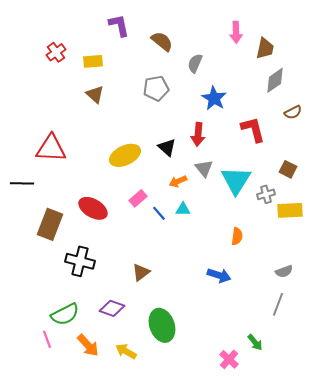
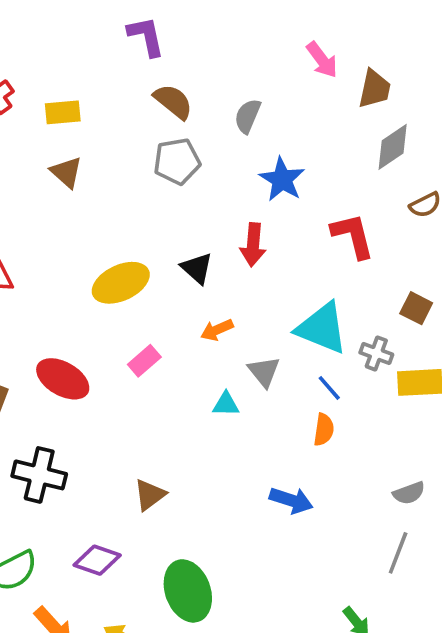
purple L-shape: (119, 25) -> (146, 36), moved
pink arrow: (236, 32) -> (322, 60), turned -35
brown semicircle: (162, 41) -> (173, 102), moved
gray triangle: (204, 168) -> (264, 372), moved
cyan triangle: (236, 180) -> (322, 328), turned -40
gray cross: (266, 194) -> (376, 353), turned 36
cyan triangle: (183, 209) -> (226, 404), moved
blue line: (159, 213) -> (329, 388), moved

